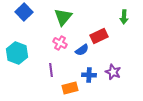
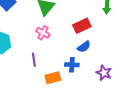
blue semicircle: (82, 50) -> (84, 47), moved
purple star: (113, 72) -> (104, 73), moved

